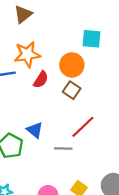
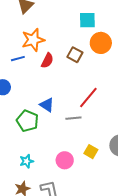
orange circle: (72, 65) -> (101, 43), moved
brown square: (72, 90) -> (75, 55), moved

